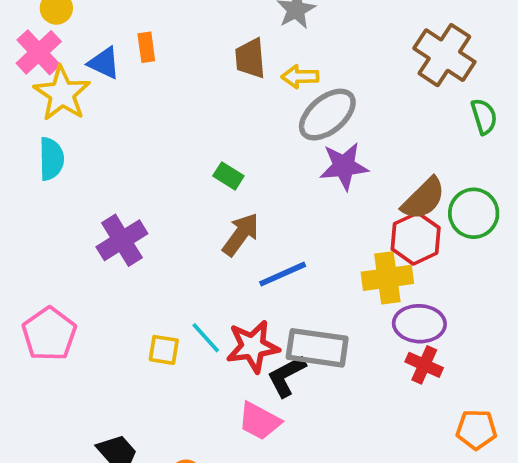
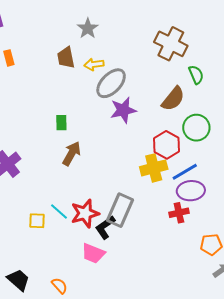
green rectangle: (228, 176) -> (61, 123), turned 63
brown semicircle: (424, 199) -> (173, 99), moved
blue line: (283, 274) -> (185, 172), moved
purple ellipse: (419, 324) -> (191, 191), moved
gray rectangle: (317, 348) -> (120, 210), turned -68
red cross: (424, 365) -> (179, 213), turned -30

